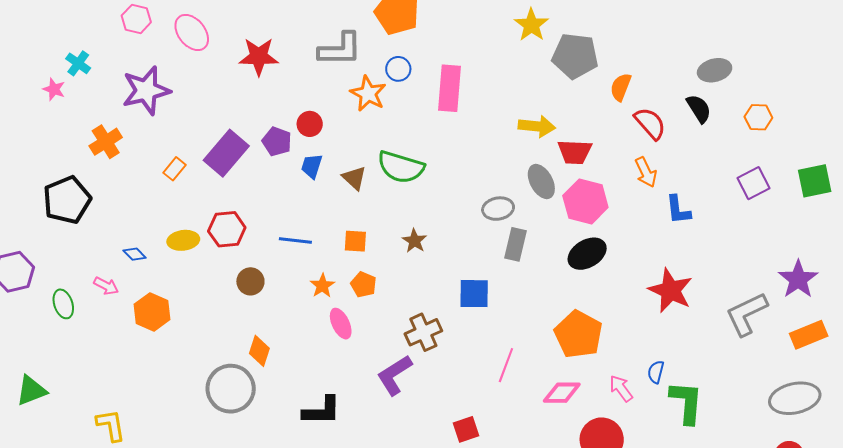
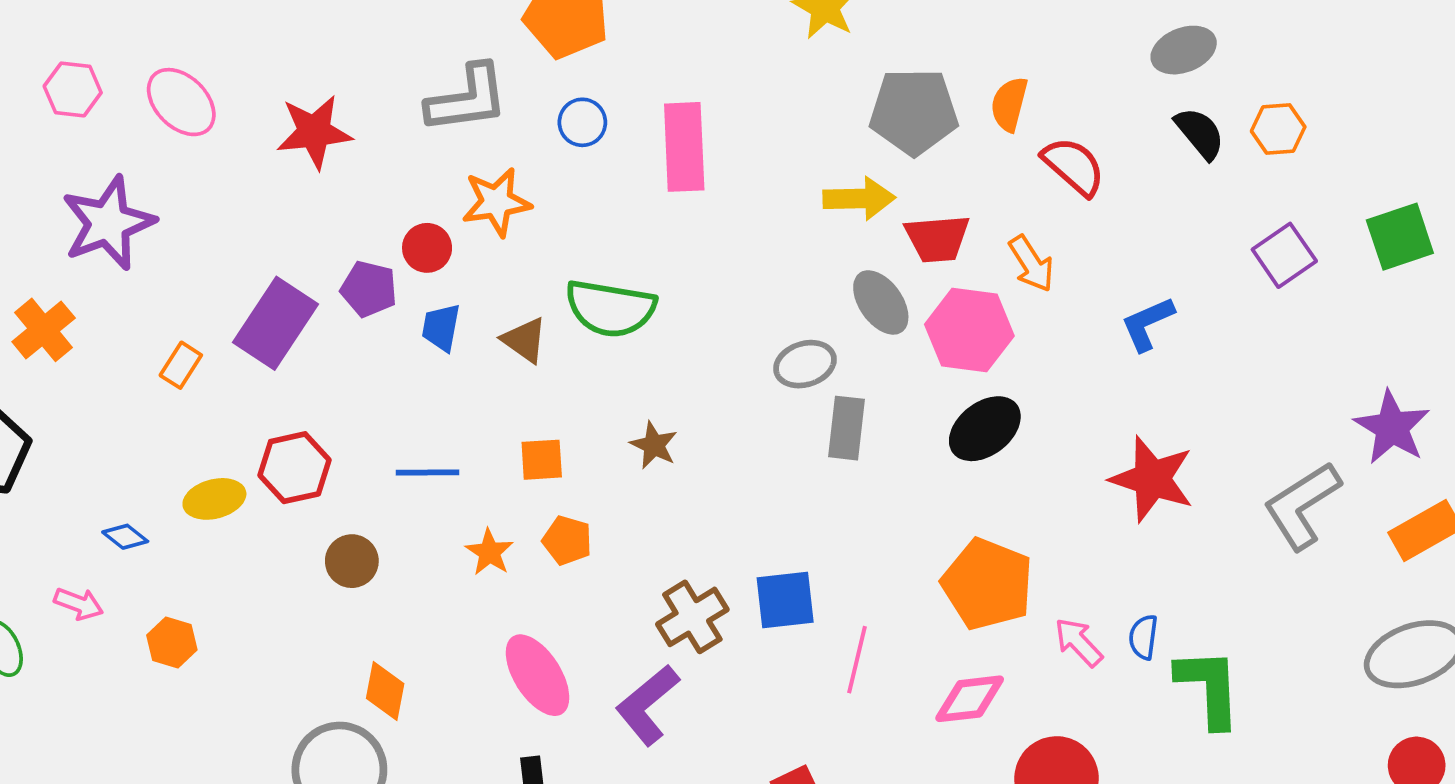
gray pentagon: (575, 56) -> (914, 112), moved
orange star: (368, 94) -> (496, 202), moved, turned -30
black semicircle: (699, 109) -> (1200, 133), moved
orange arrow: (646, 172) -> (1031, 264), moved
blue L-shape: (678, 210) -> (1148, 324), turned 80
blue square: (474, 294) -> (785, 600), moved
orange hexagon: (152, 312) -> (172, 642), size x0.7
pink ellipse: (341, 324) -> (538, 675), moved, size x1.4
pink arrow: (621, 388) -> (1078, 642), moved

